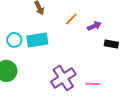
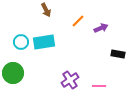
black rectangle: (111, 44) -> (118, 54), moved
purple cross: (63, 78) -> (70, 80), size x0.7

